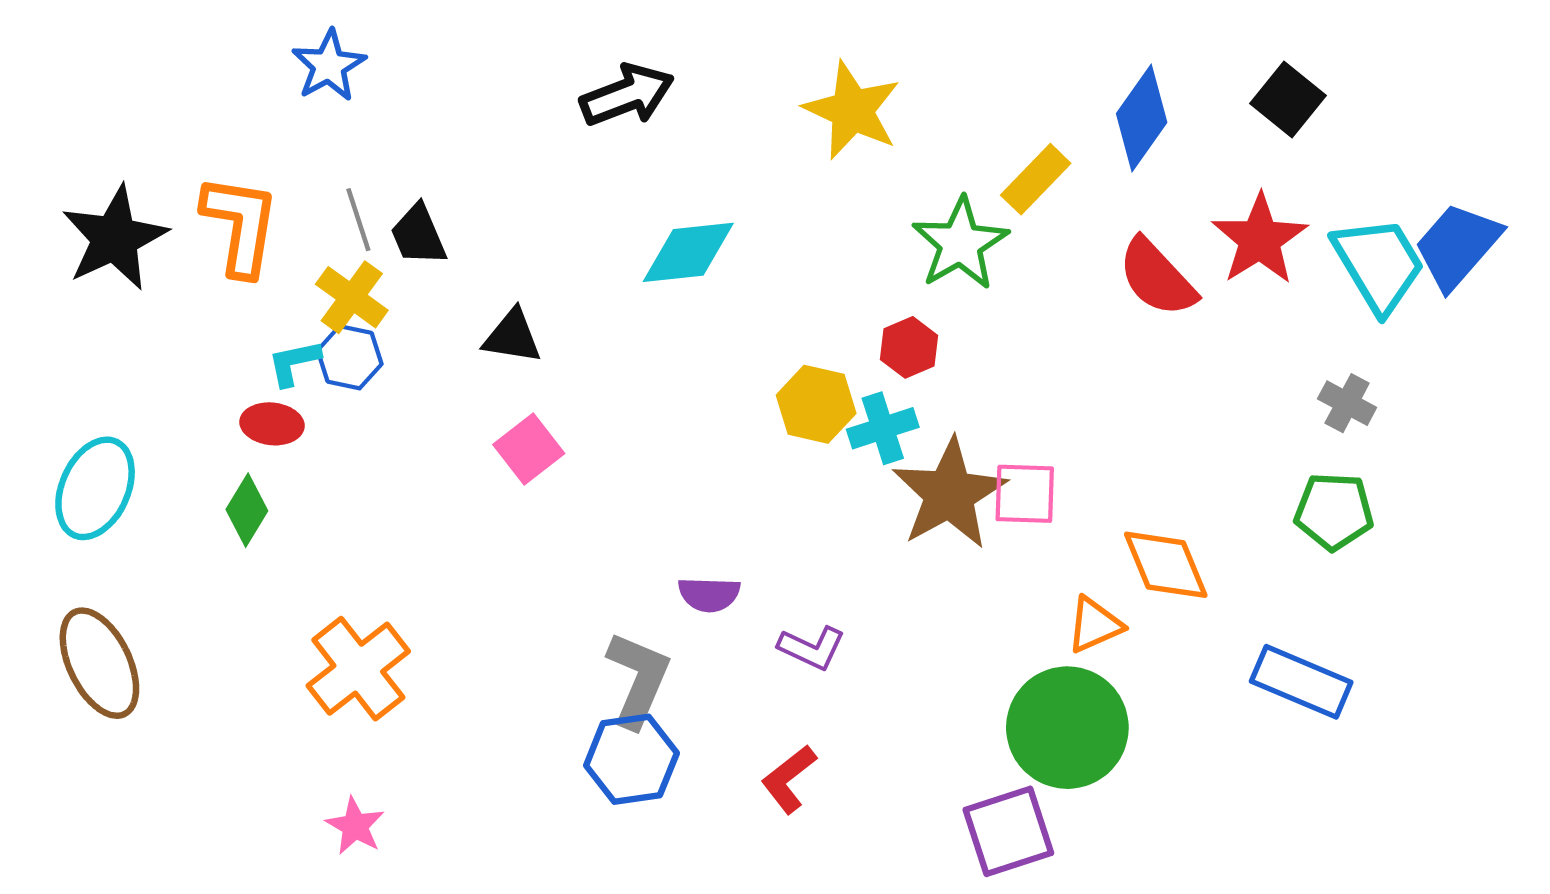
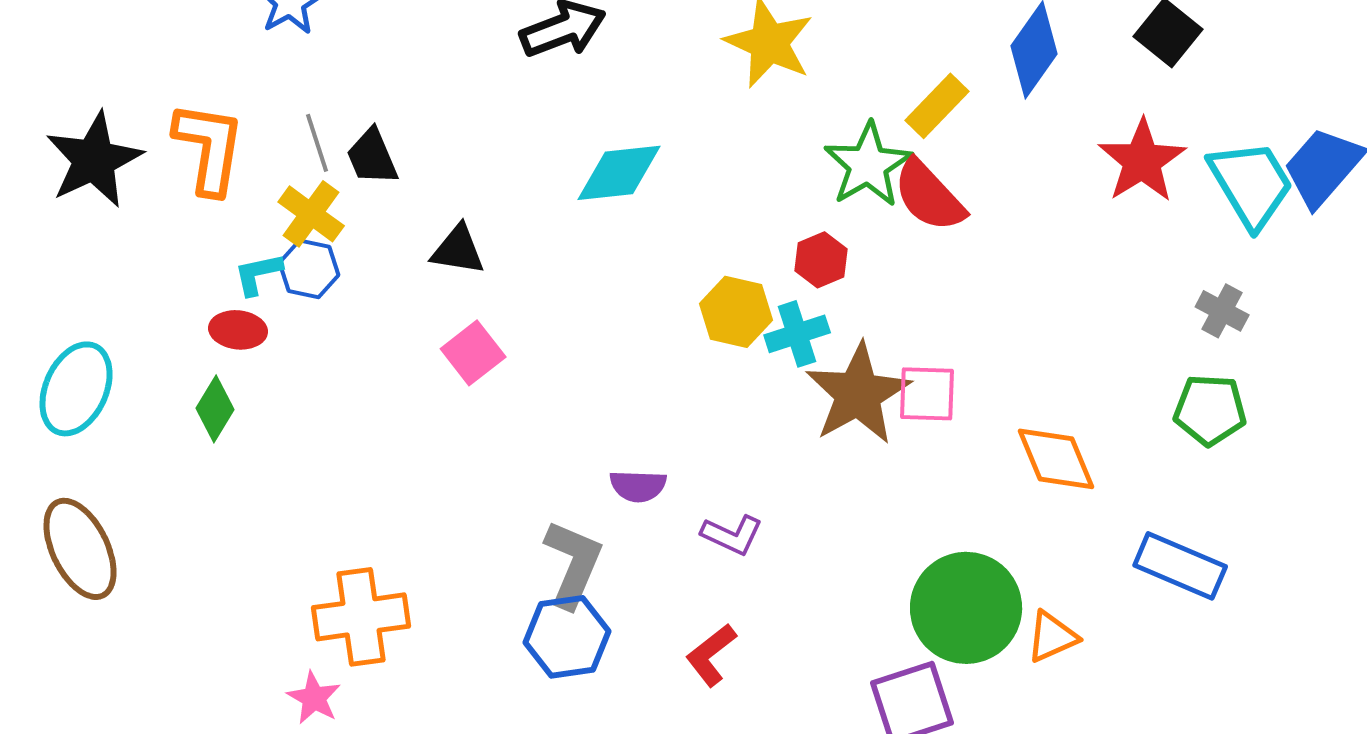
red semicircle: (1157, 277) -> (929, 196), moved
orange triangle: (1095, 625) -> (1052, 637), moved
orange cross: (358, 669) -> (361, 617), moved, turned 30

